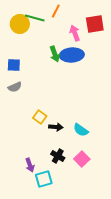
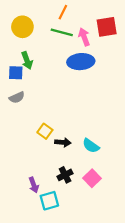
green line: (35, 18) -> (62, 32), moved
green arrow: (55, 54) -> (27, 60), moved
black cross: (58, 156) -> (65, 175), turned 32

